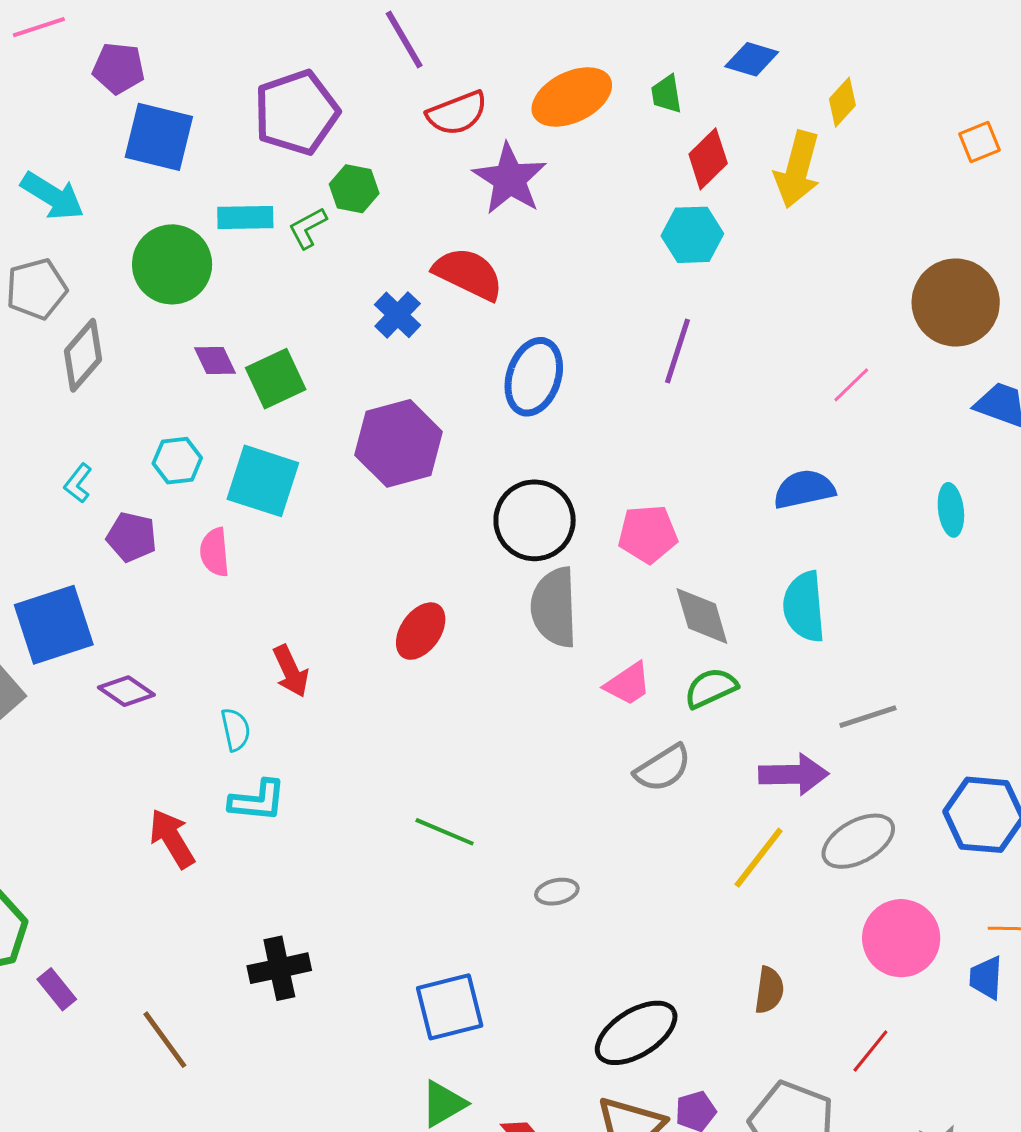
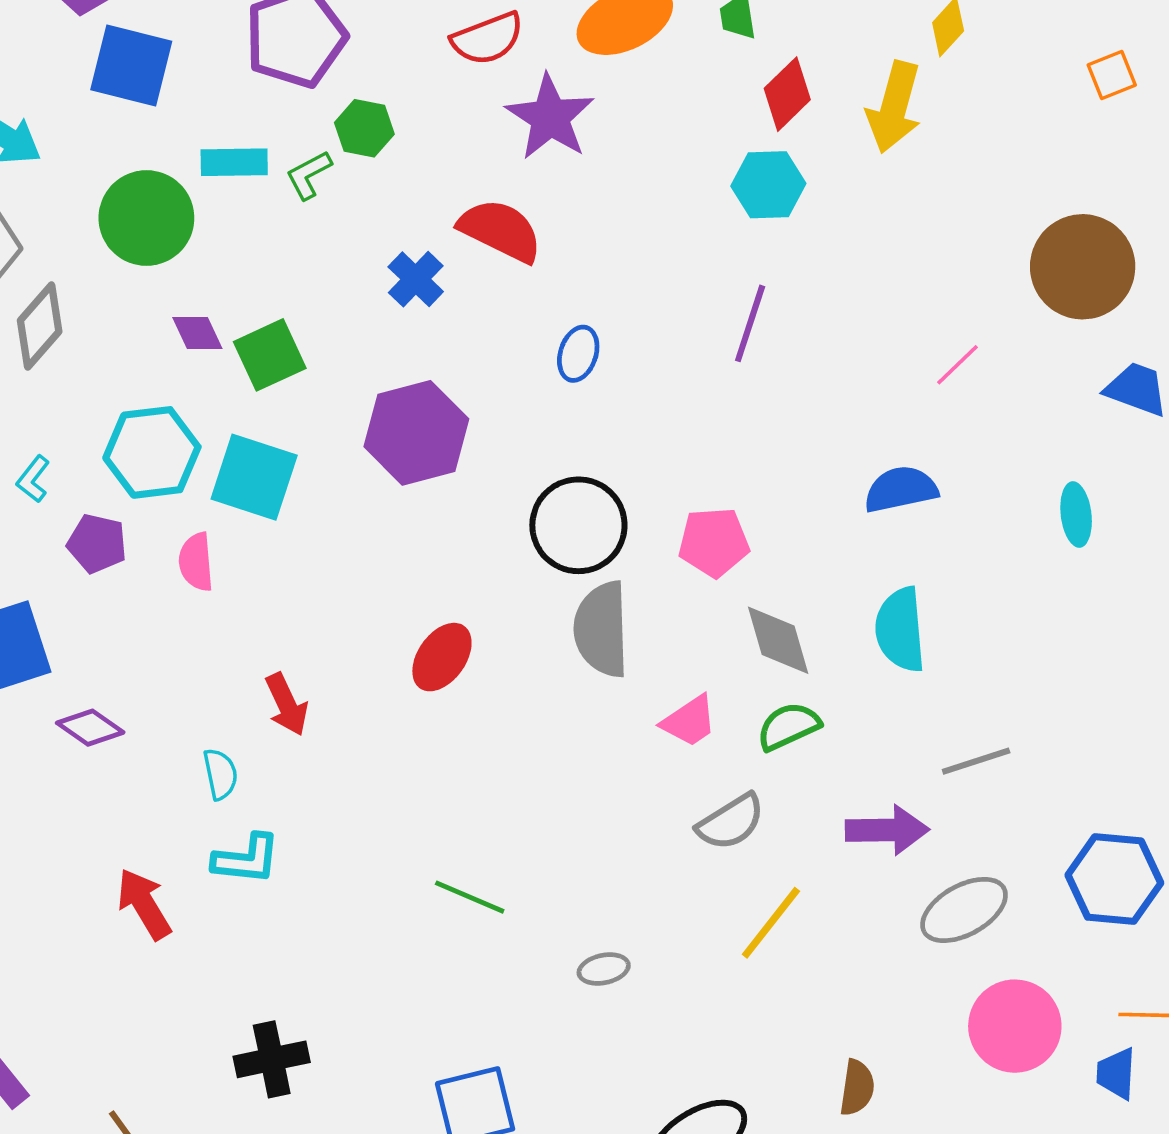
blue ellipse: (534, 377) -> (578, 354), size x0.6
cyan hexagon: (177, 461) -> (152, 452), size x1.6
yellow line: (759, 858) -> (771, 923), moved

